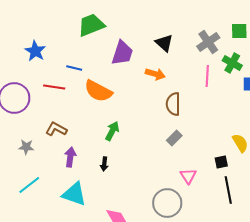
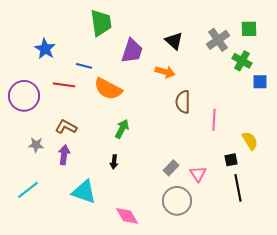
green trapezoid: (91, 25) -> (101, 23), turned 104
pink line: (207, 76) -> (214, 120), moved
gray rectangle: (174, 138) -> (171, 168), moved
purple arrow: (70, 157) -> (64, 155), moved
cyan line: (29, 185) -> (28, 190), moved

